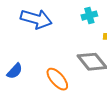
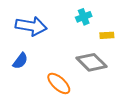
blue semicircle: (15, 71) -> (20, 61), moved

